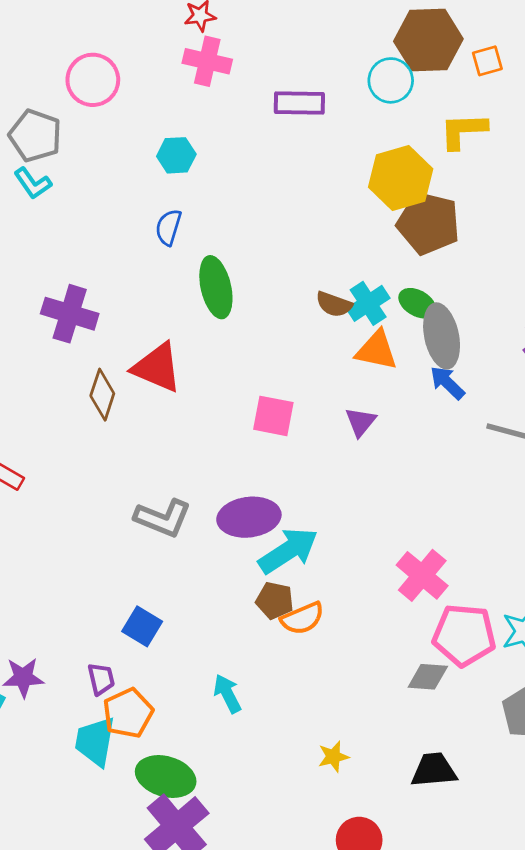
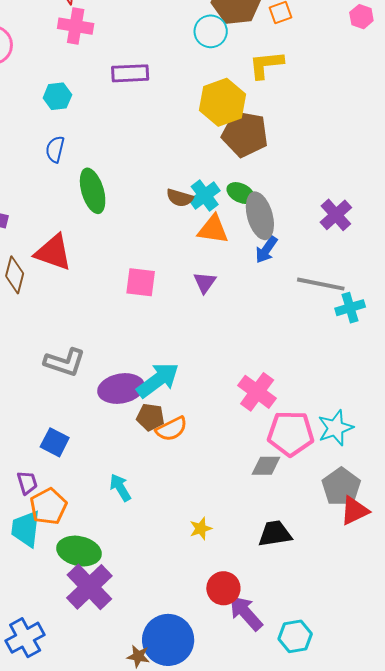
purple rectangle: (299, 103) -> (130, 73), moved
blue arrow: (447, 383) -> (266, 250), turned -96
purple ellipse: (249, 517) -> (121, 388), moved

